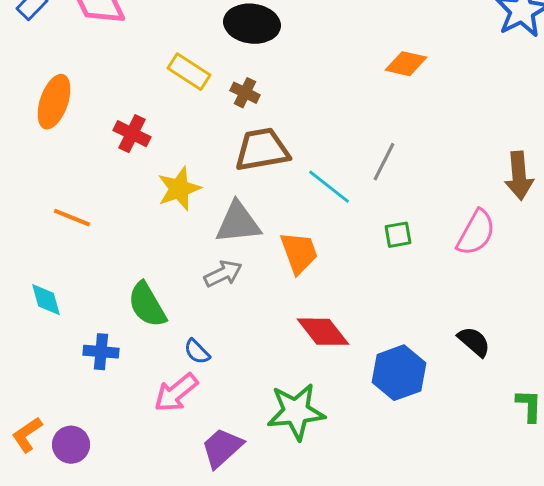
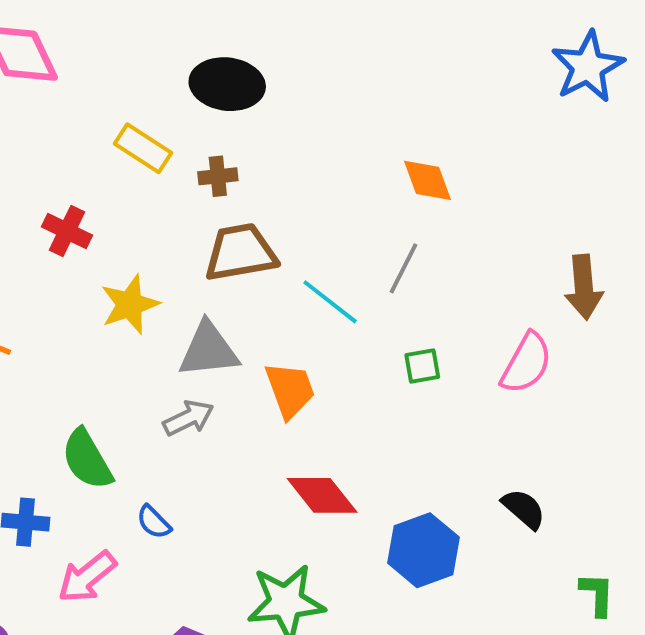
orange diamond: (406, 64) -> (428, 180), moved, turned 57
brown cross: (245, 93) -> (218, 176), turned -32
pink arrow: (176, 393) -> (87, 577), moved

